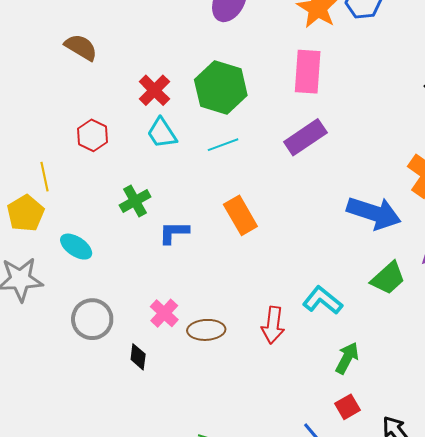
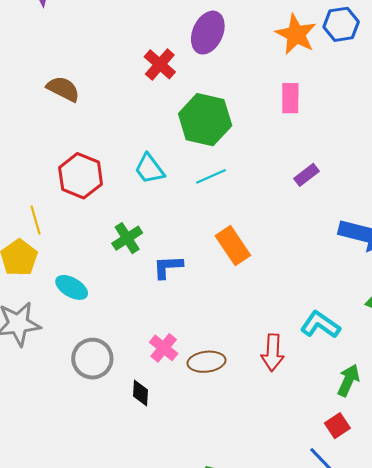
pink rectangle: (308, 72) -> (290, 98), size x0.7
red cross: (154, 90) -> (160, 64), moved
red hexagon: (93, 135) -> (81, 176), size x1.4
purple rectangle: (305, 137) -> (307, 175), moved, size x0.6
red square: (348, 407) -> (337, 426), moved

